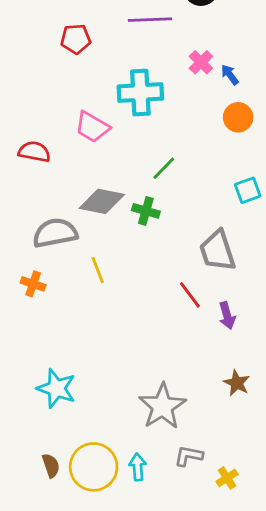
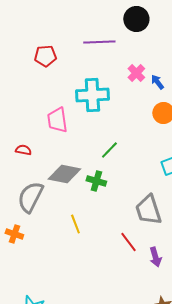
pink trapezoid: (92, 127) -> (57, 120), turned 52
red semicircle: (34, 152) -> (23, 150), moved, size x0.7
gray semicircle: (55, 233) -> (30, 197), turned -52
yellow line: (98, 270) -> (75, 224), moved

